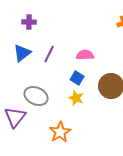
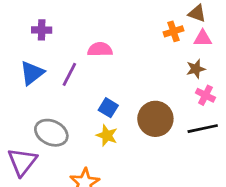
pink semicircle: (85, 55) -> (100, 49), moved

